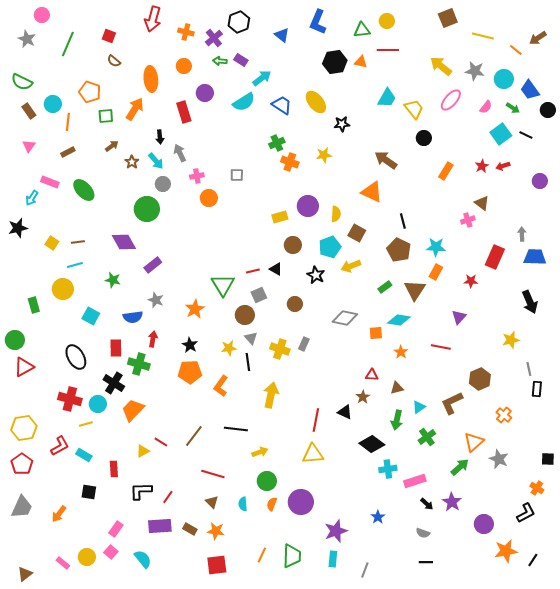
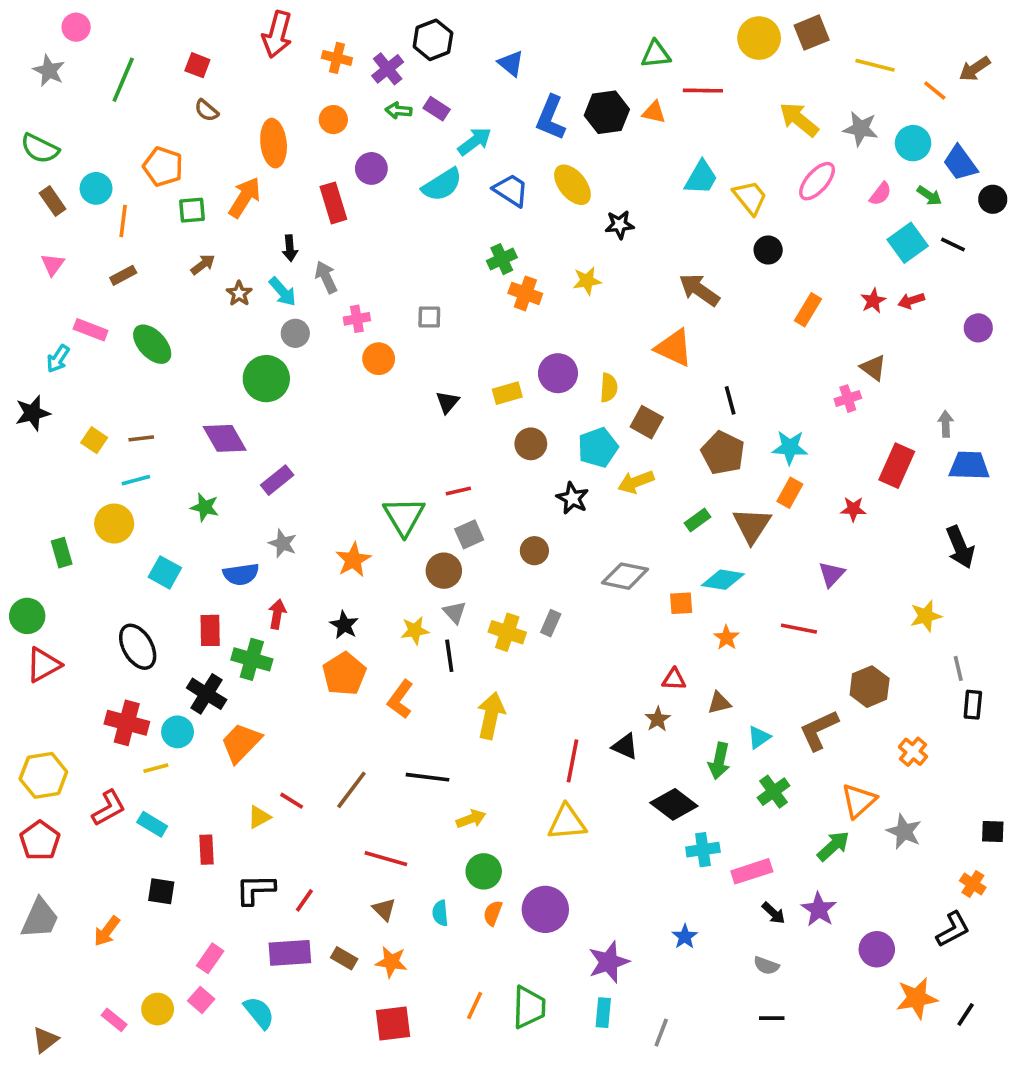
yellow circle: (387, 21) -> (759, 38), moved, size x1.5
blue L-shape: (318, 22) -> (551, 118), moved
black triangle: (276, 269) -> (447, 402), moved, turned 40
orange pentagon: (190, 372) -> (344, 674), turned -30

